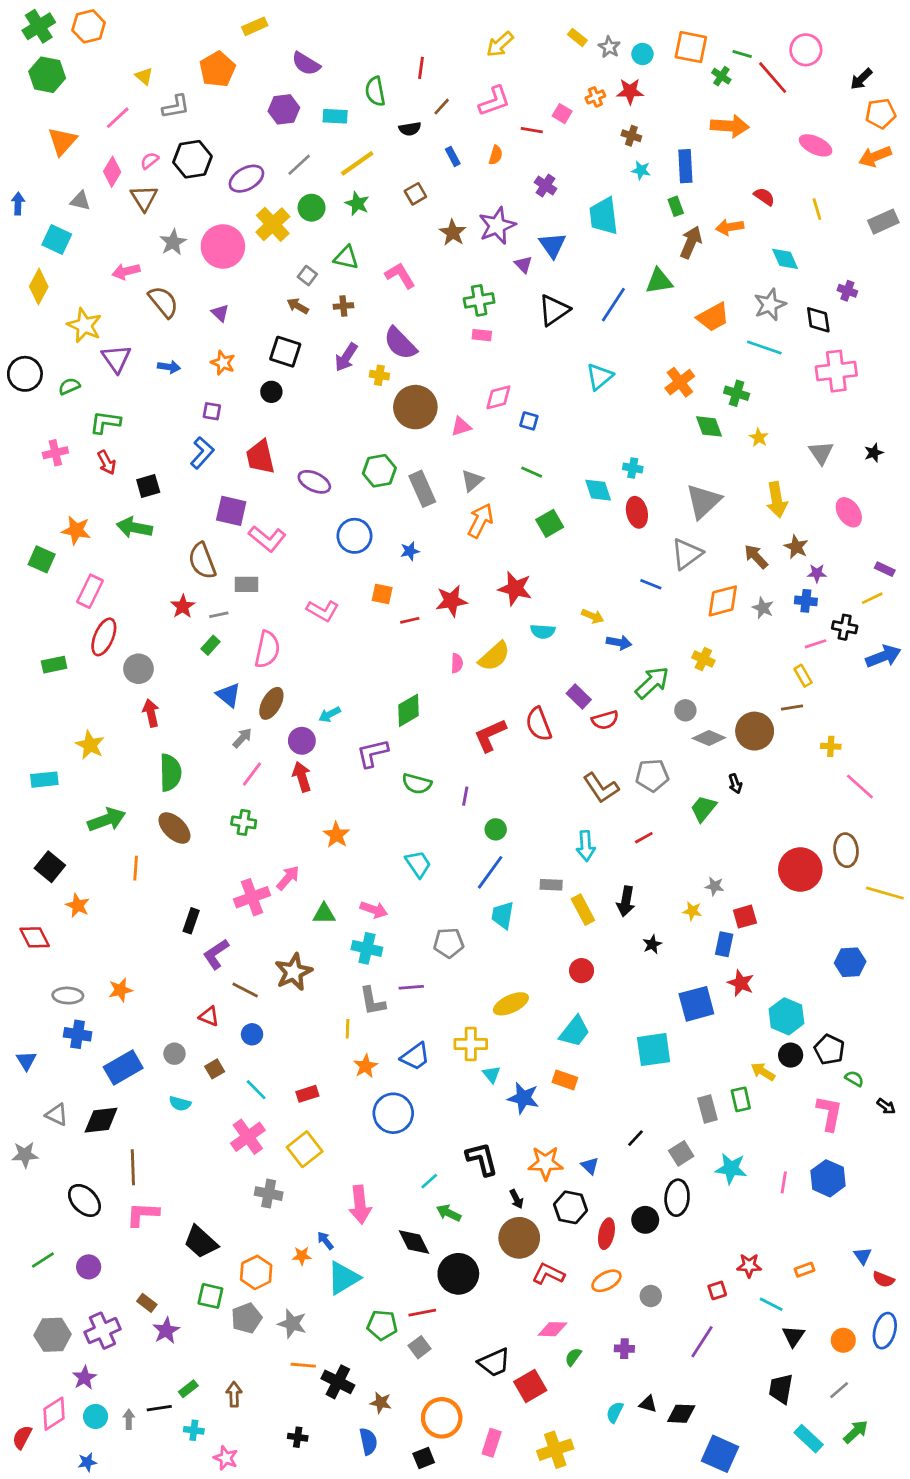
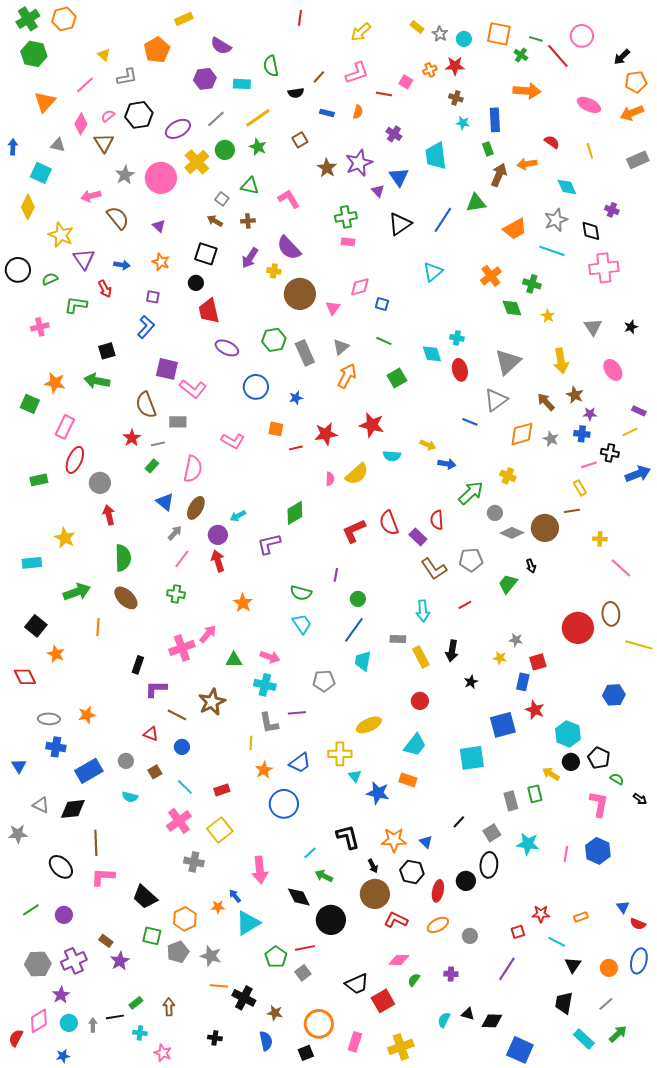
red line: (421, 68) -> (300, 18), moved
blue rectangle: (453, 156) -> (327, 113), turned -48
pink triangle: (461, 426) -> (333, 308), turned -35
red trapezoid: (260, 457) -> (209, 311), moved
red arrow: (107, 462) -> (105, 289), moved
purple rectangle: (579, 696) -> (418, 537), moved
red semicircle: (605, 720) -> (437, 520), turned 102
green semicircle: (417, 784) -> (301, 593), moved
purple L-shape: (216, 954) -> (156, 689), turned 35
green pentagon: (382, 1325) -> (276, 957), turned 30

